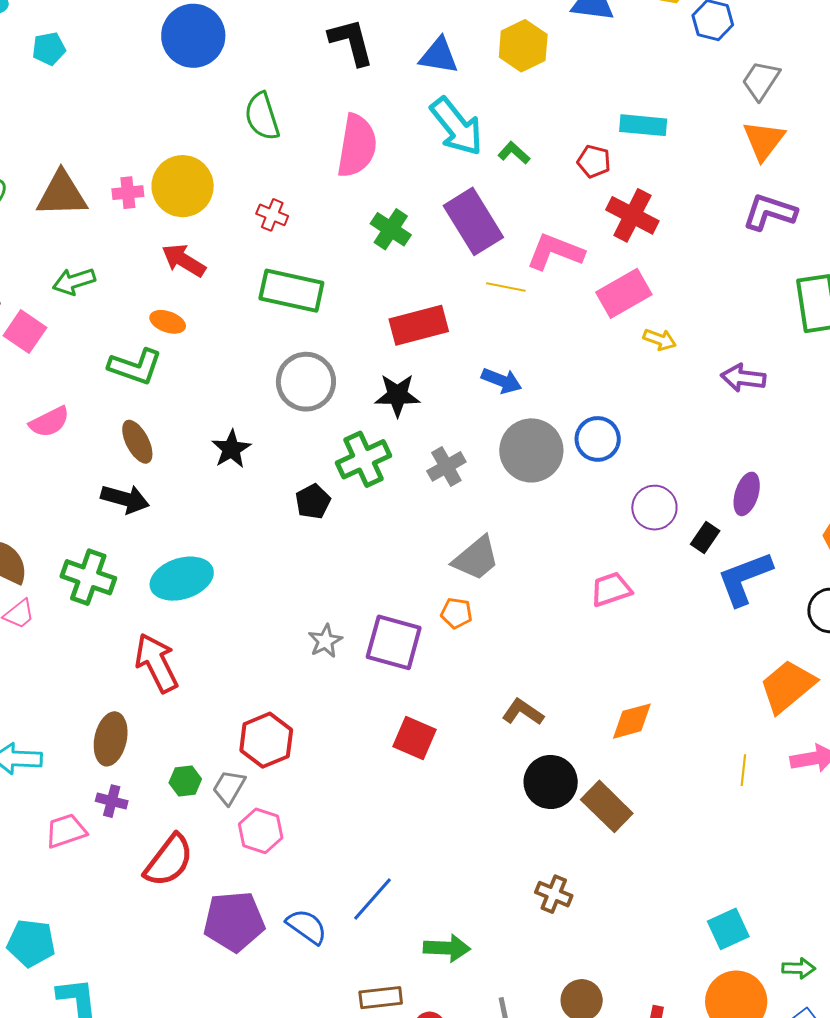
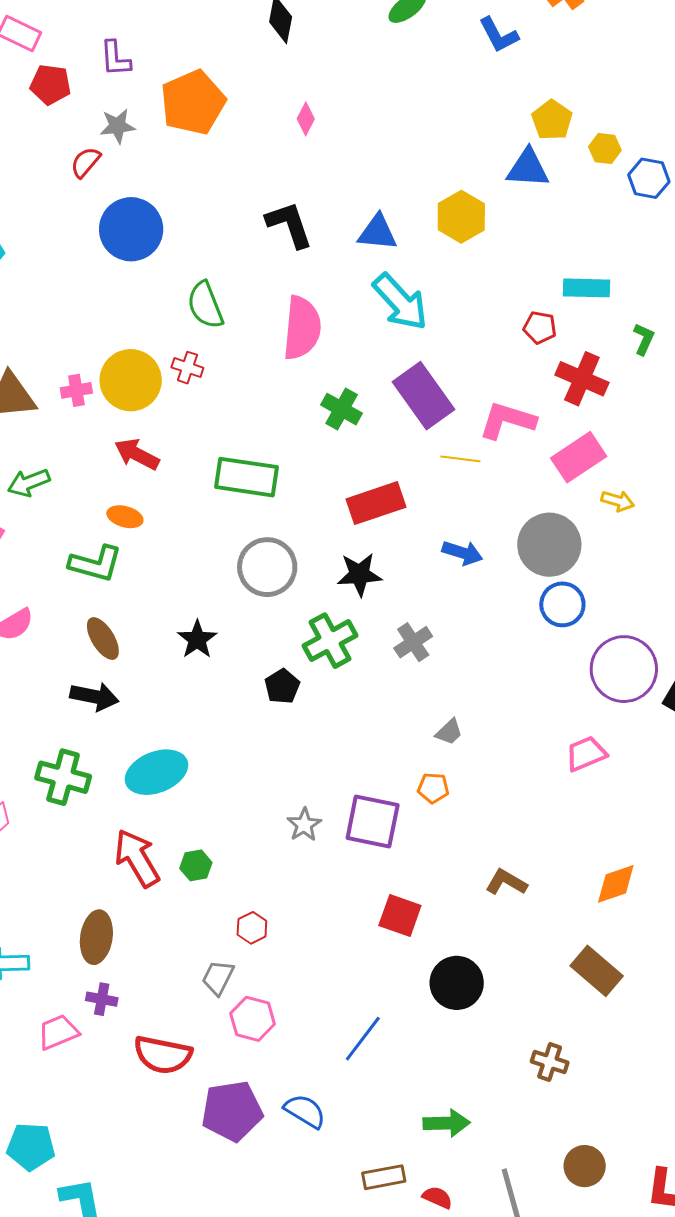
green L-shape: (514, 153) -> (644, 339), moved, turned 76
red cross: (272, 215) -> (187, 368), moved
gray circle: (531, 450) -> (549, 545), moved
purple circle: (654, 508) -> (624, 669), size x1.5
gray trapezoid: (476, 558) -> (449, 732), size x0.6
red hexagon: (266, 740) -> (252, 928), size x0.6
green hexagon: (185, 781) -> (196, 865), moved
black circle: (551, 782) -> (457, 983), moved
red semicircle: (169, 861) -> (163, 1055), turned 68
blue line: (373, 899) -> (363, 1039), moved

